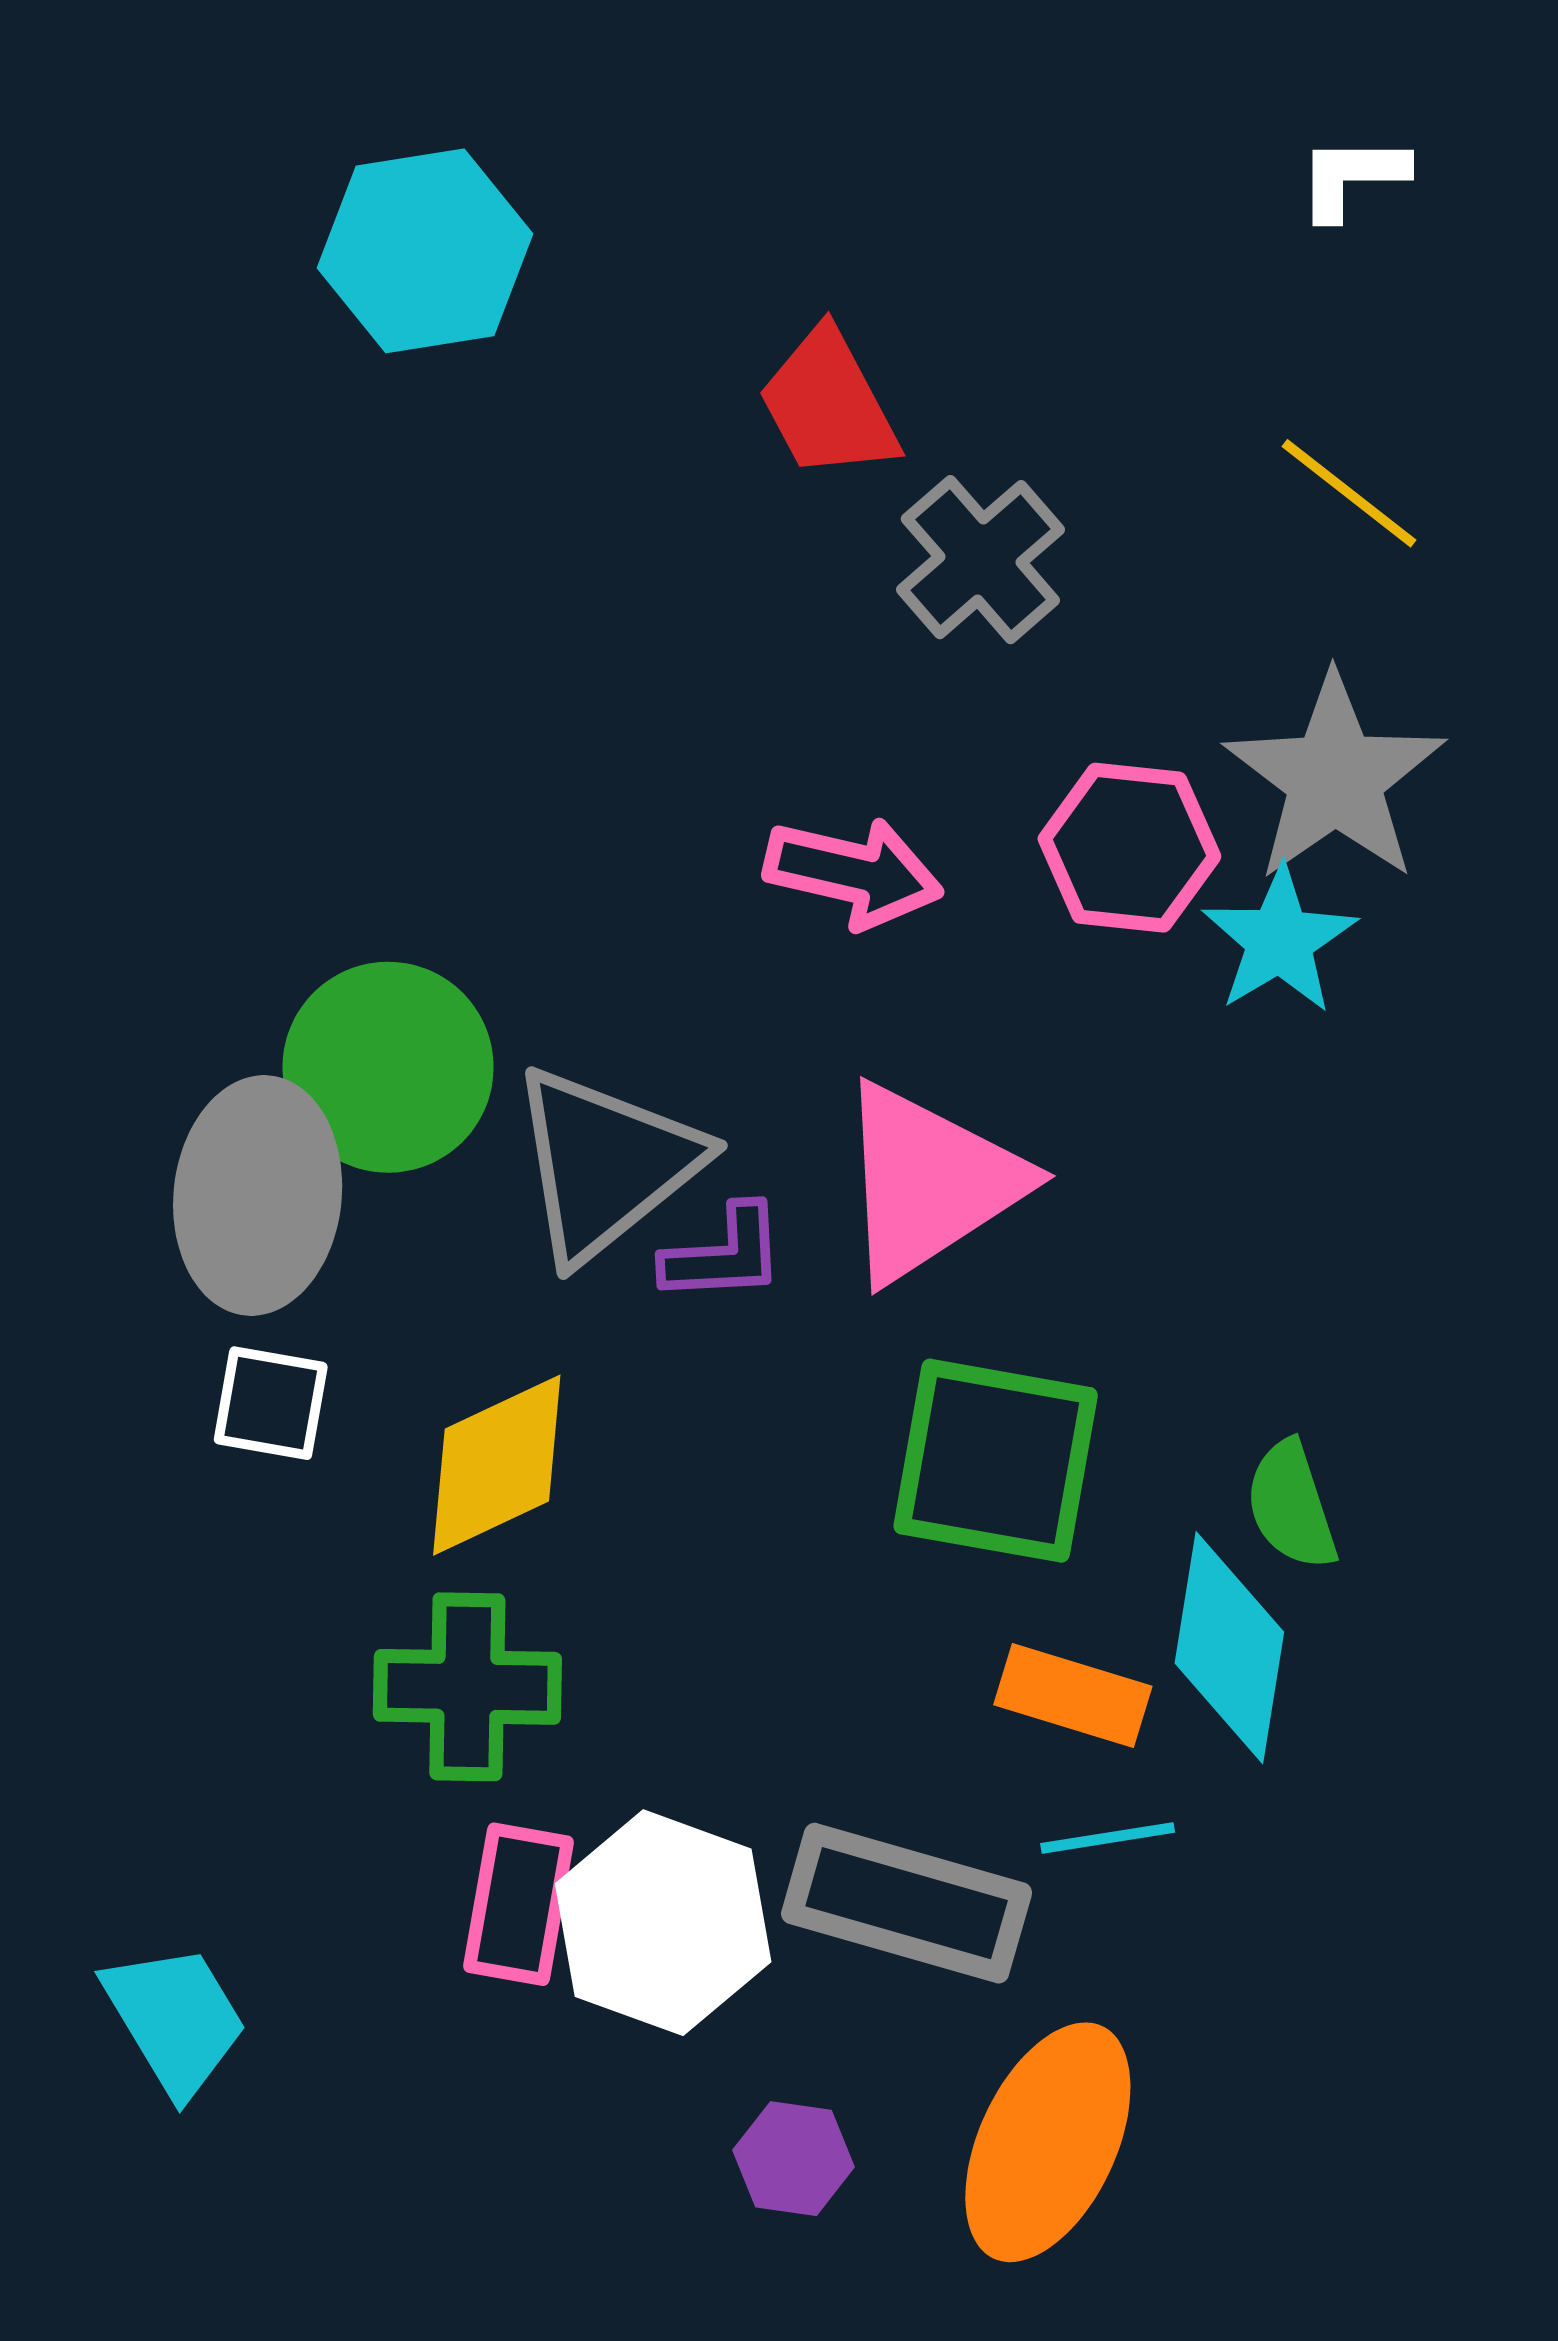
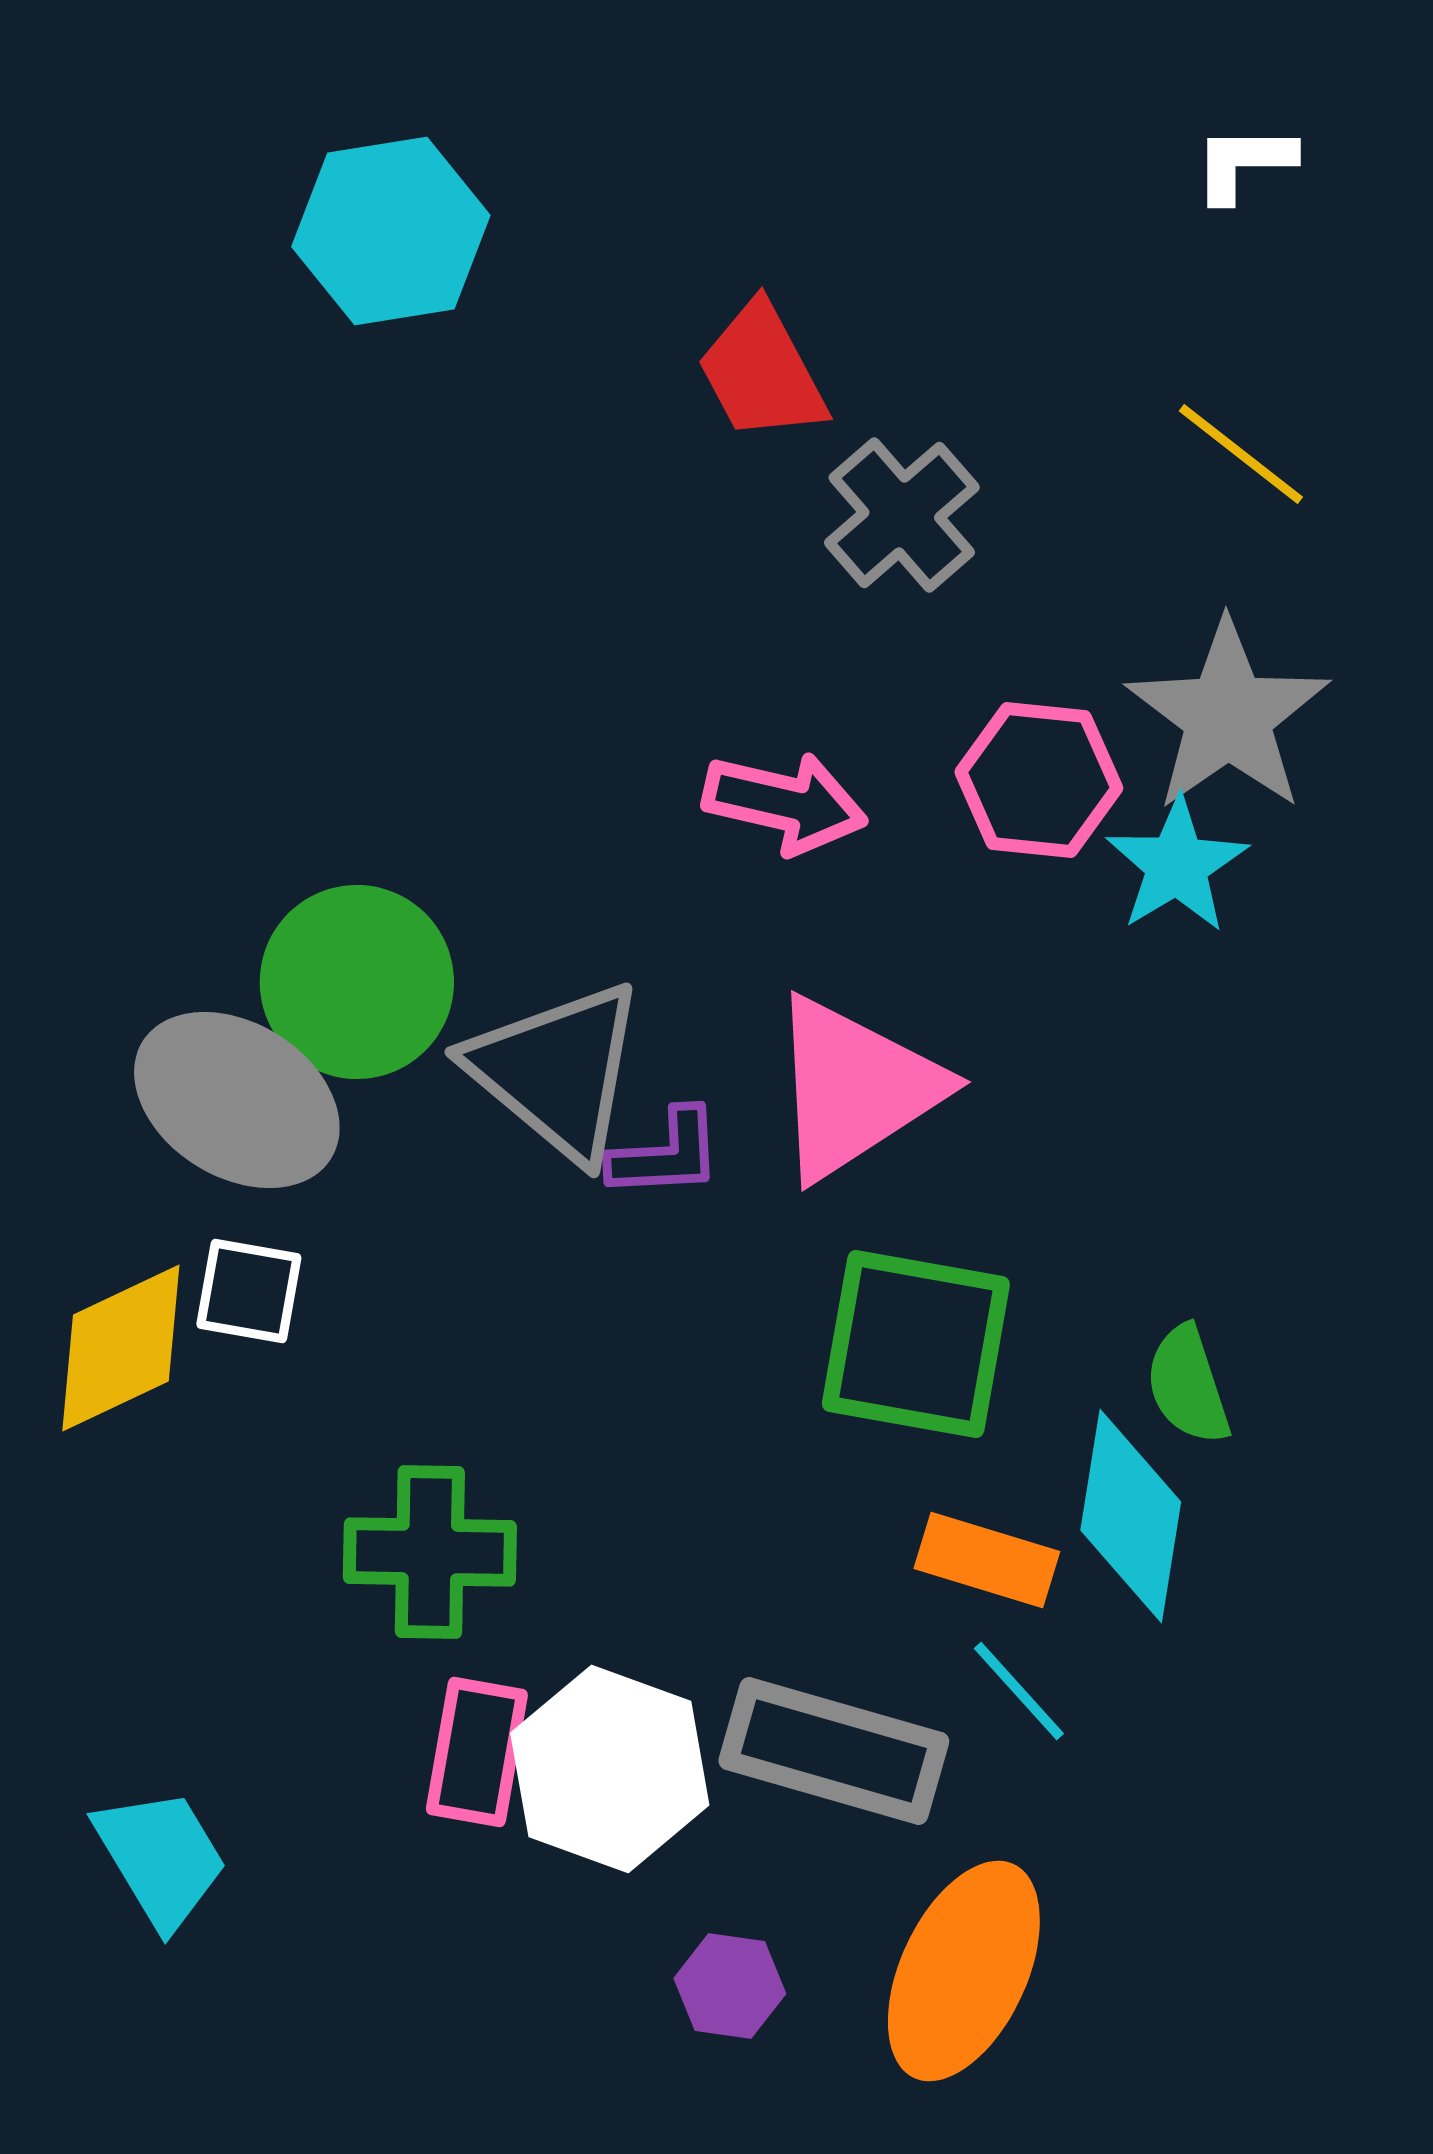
gray triangle: (605, 1164) -> (557, 1071), turned -41
gray ellipse: (258, 1196) -> (237, 1100), turned -64
yellow diamond: (497, 1465) -> (121, 1348), moved
cyan line: (1108, 1838) -> (1019, 1691), turned 57

